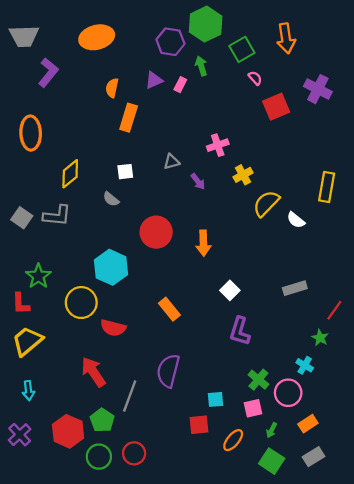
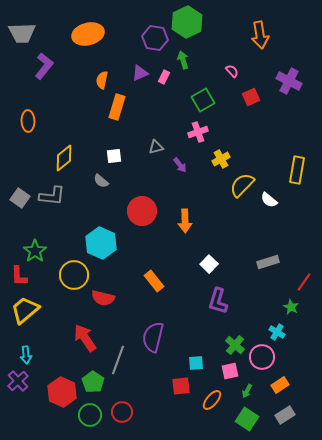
green square: (242, 49) -> (203, 100), moved
red square: (276, 107) -> (251, 97), size x0.7
orange ellipse: (31, 133) -> (28, 121), size x0.7
purple cross: (20, 435) -> (18, 381), moved

